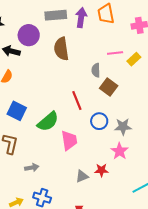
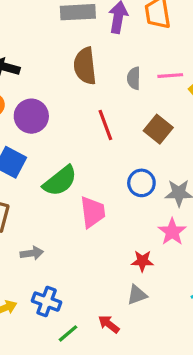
purple circle: (29, 35) -> (31, 116), moved
gray semicircle: (96, 70) -> (134, 78), moved
red line: (77, 100) -> (105, 125), moved
gray triangle: (82, 176) -> (137, 295), moved

